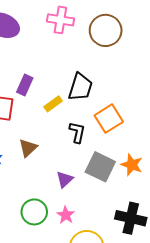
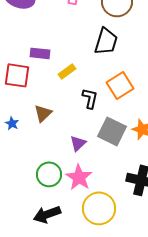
purple rectangle: (25, 85) -> (40, 53), turned 72
black trapezoid: (80, 87) -> (106, 41), moved
pink star: (66, 215) -> (79, 177), size x1.5

